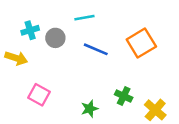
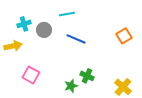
orange square: (141, 43) -> (124, 36), moved, size x0.7
yellow arrow: (16, 58) -> (13, 46), turned -30
green cross: (124, 96) -> (87, 76), moved

